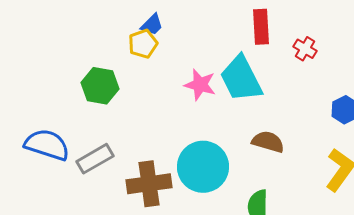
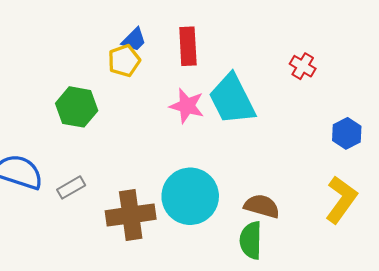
red rectangle: (261, 27) -> (188, 46), moved
brown semicircle: (268, 142) -> (262, 206), moved
gray rectangle: (95, 159) -> (71, 187), size x0.7

